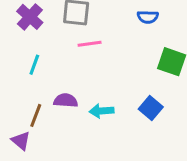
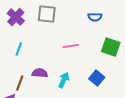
pink line: (90, 44) -> (71, 46), moved
cyan arrow: (101, 111) -> (64, 80), turned 119

